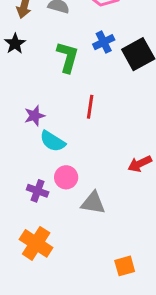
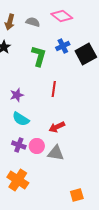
cyan semicircle: (53, 141) -> (21, 119), moved
red arrow: (140, 164) -> (57, 127), moved
pink circle: (66, 177) -> (37, 146), moved

